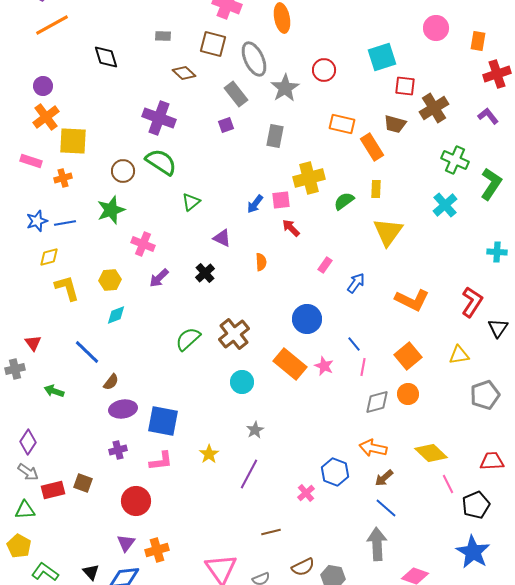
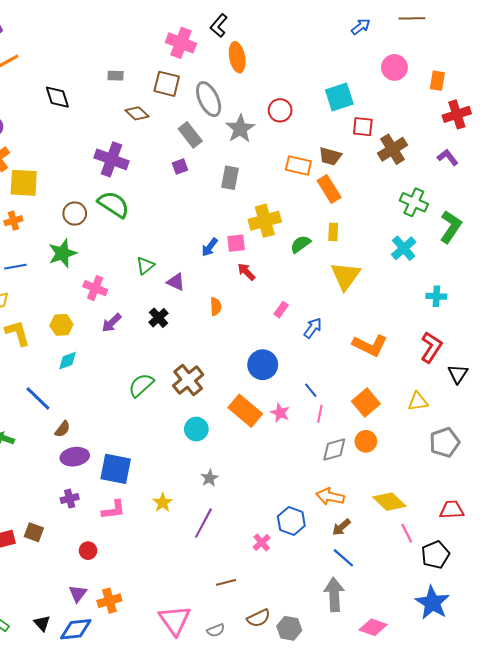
brown trapezoid: (395, 124) -> (330, 156), moved
green triangle: (191, 202) -> (145, 266), moved
cyan cross: (497, 252) -> (436, 296), moved
red circle: (136, 501) -> (88, 551), size x0.6

